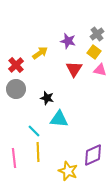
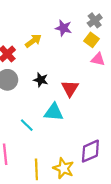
red triangle: (74, 69) -> (70, 88), moved
black star: (47, 98) -> (41, 80), moved
yellow line: (38, 152) -> (36, 169), moved

